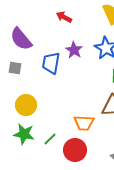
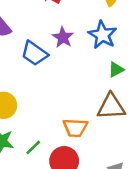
blue trapezoid: (51, 63) -> (34, 53), turned -65

